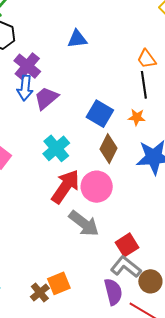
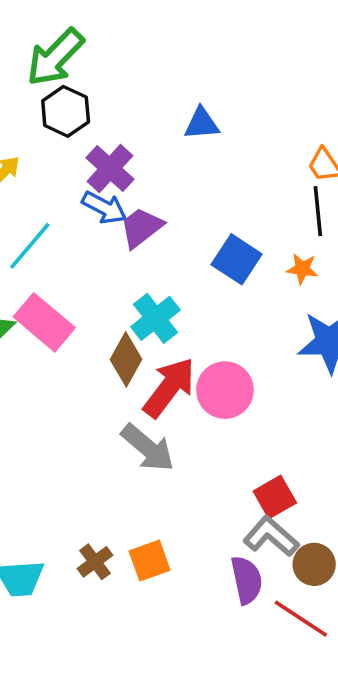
blue arrow: (25, 88) -> (104, 208), turned -70
brown diamond: (108, 149) -> (126, 359), moved
gray arrow: (84, 224) -> (148, 448), moved
brown cross: (40, 292) -> (95, 562), moved

